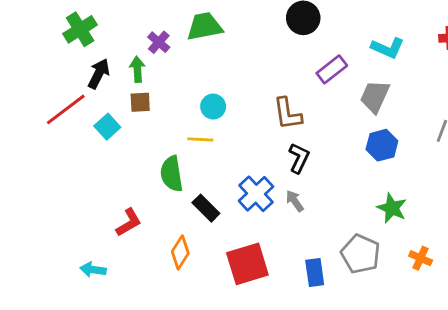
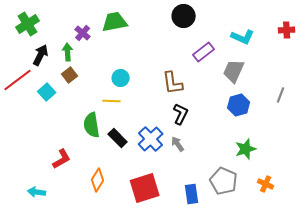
brown square: (140, 102) -> (70, 75), turned -35
black rectangle: (206, 208) -> (118, 138), moved
green star: (392, 208) -> (246, 149), turned 30

